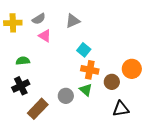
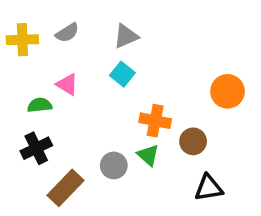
pink triangle: (45, 36) -> (67, 84), moved
cyan square: (84, 50) -> (122, 74), moved
orange circle: (132, 69) -> (228, 91), moved

